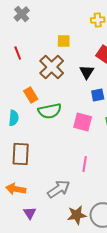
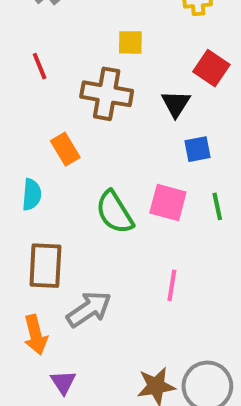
brown cross: (52, 67) -> (107, 94), turned -35
green semicircle: (50, 111) -> (115, 212), moved, turned 70
orange arrow: (16, 189) -> (36, 335), turned -114
gray arrow: (59, 189) -> (89, 309), moved

